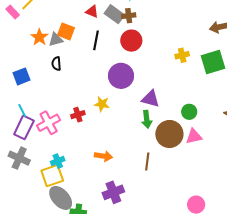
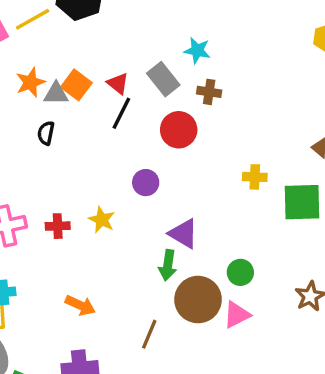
red triangle: (92, 12) -> (118, 83), moved
brown cross: (129, 16) -> (209, 92), moved
purple circle: (121, 76) -> (146, 183), size x0.6
pink triangle: (194, 136) -> (237, 315), turned -30

